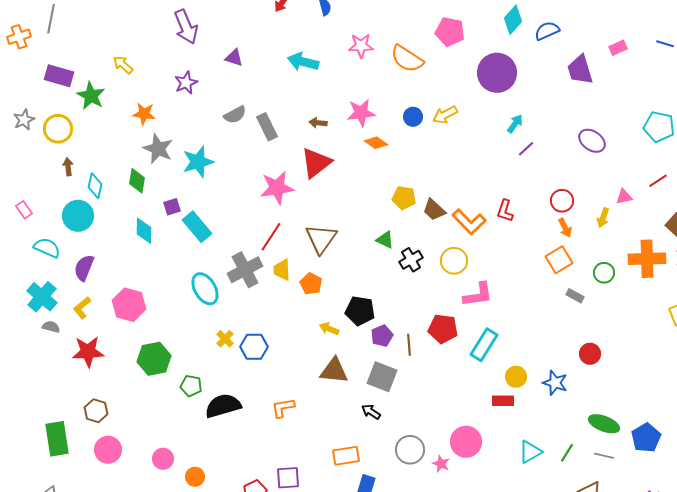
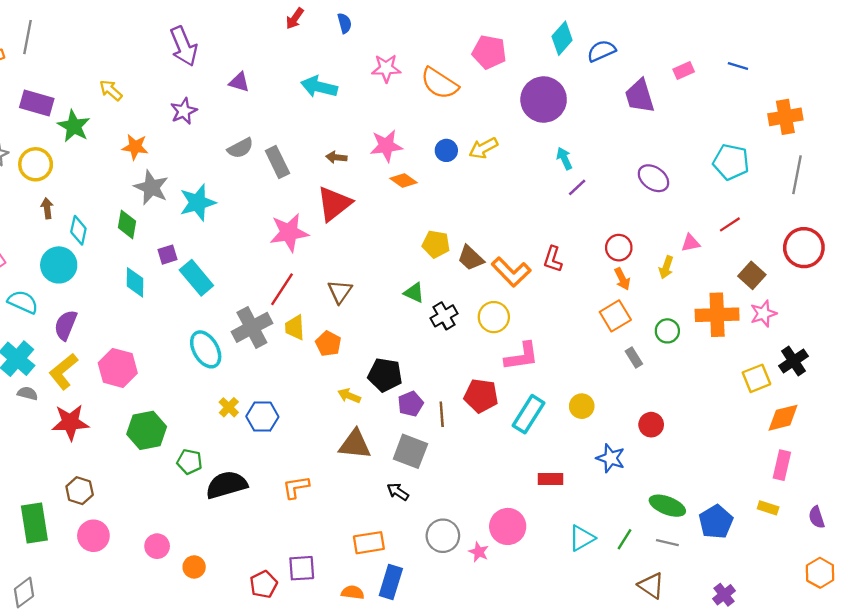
cyan arrow: (515, 124) -> (564, 159), turned -60
brown triangle: (321, 239) -> (340, 292), size x0.7
gray rectangle: (575, 296) -> (634, 358), turned 30
yellow L-shape: (82, 308) -> (63, 371), size x1.4
yellow circle: (516, 377) -> (582, 406), moved

